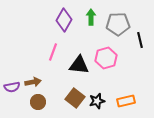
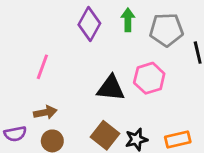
pink line: (53, 52) -> (42, 67), moved
purple semicircle: (12, 87) -> (15, 134), moved

